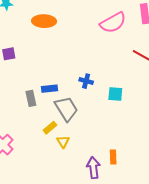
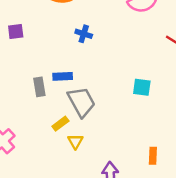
blue cross: (86, 81) -> (84, 34), moved
orange rectangle: (113, 157) -> (153, 156), moved

